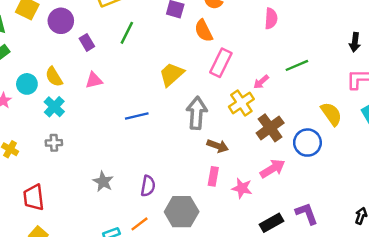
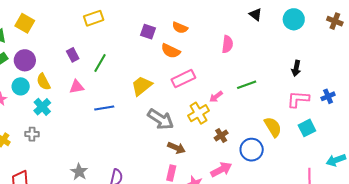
purple circle: (61, 21) -> (25, 60), moved
orange semicircle: (204, 31) -> (171, 51), turned -42
green line: (127, 33) -> (100, 63), moved
pink rectangle: (221, 63) -> (183, 79), turned 35
gray arrow: (197, 113) -> (161, 119), turned 116
blue line: (137, 116) -> (104, 108), moved
brown cross: (270, 128) -> (221, 135), size x0.6
gray cross: (54, 143) -> (32, 134), moved

